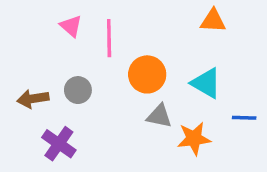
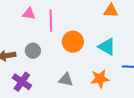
pink triangle: (71, 26) -> (29, 14), turned -32
gray triangle: (159, 116) -> (66, 80), moved

